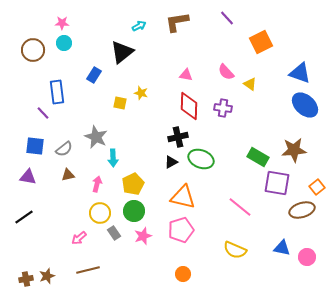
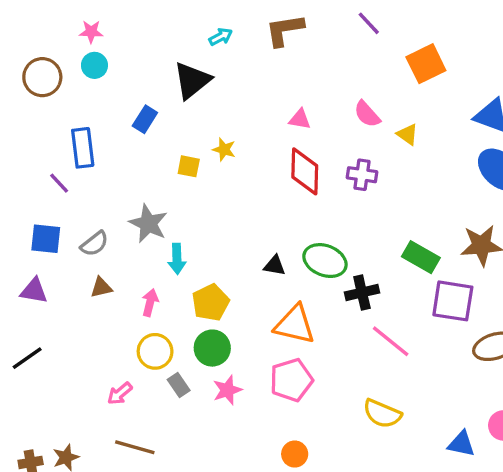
black cross: (178, 137) -> (362, 292), moved
black triangle: (171, 162) -> (274, 266), turned 40
blue triangle: (282, 248) -> (461, 444), moved
brown line: (88, 270) -> (135, 447), turned 30

